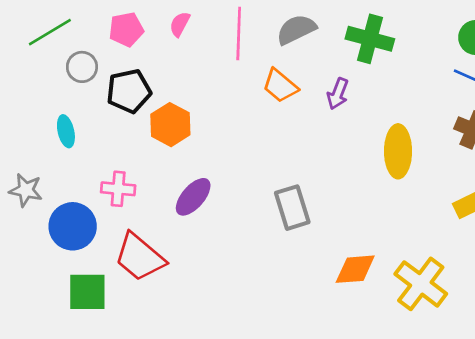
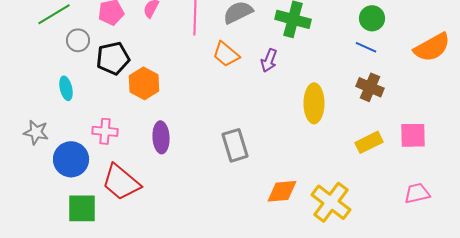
purple ellipse: (193, 197) -> (161, 137), turned -44

